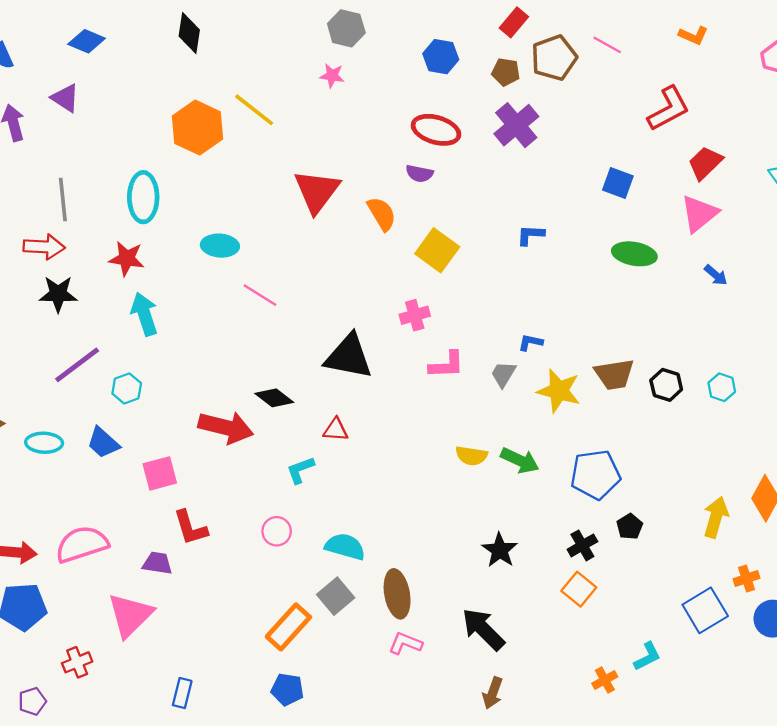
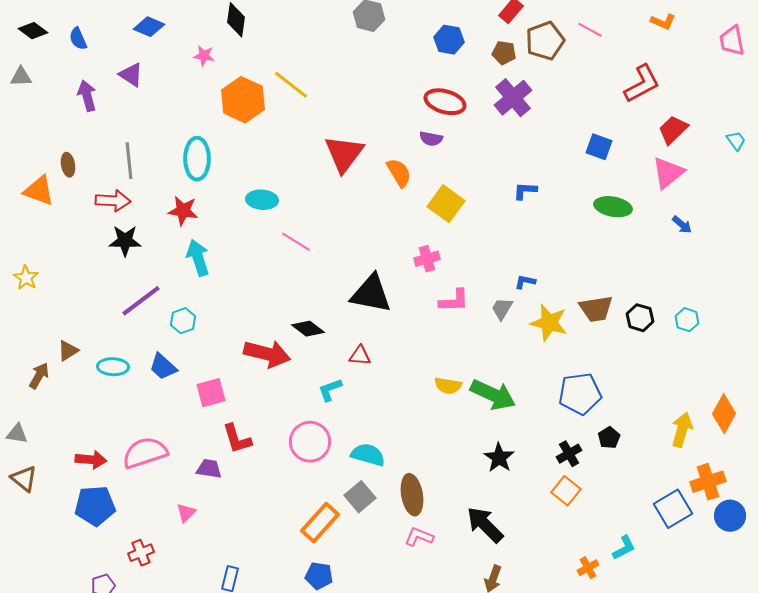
pink star: (332, 76) -> (204, 56), moved
yellow semicircle: (471, 456) -> (448, 386), moved
green arrow: (520, 460) -> (493, 395), moved, size x1.4
pink circle: (277, 531) -> (310, 442), size x1.6
orange cross: (747, 578) -> (708, 482), size x1.6
pink triangle: (130, 615) -> (186, 513), size x0.5

